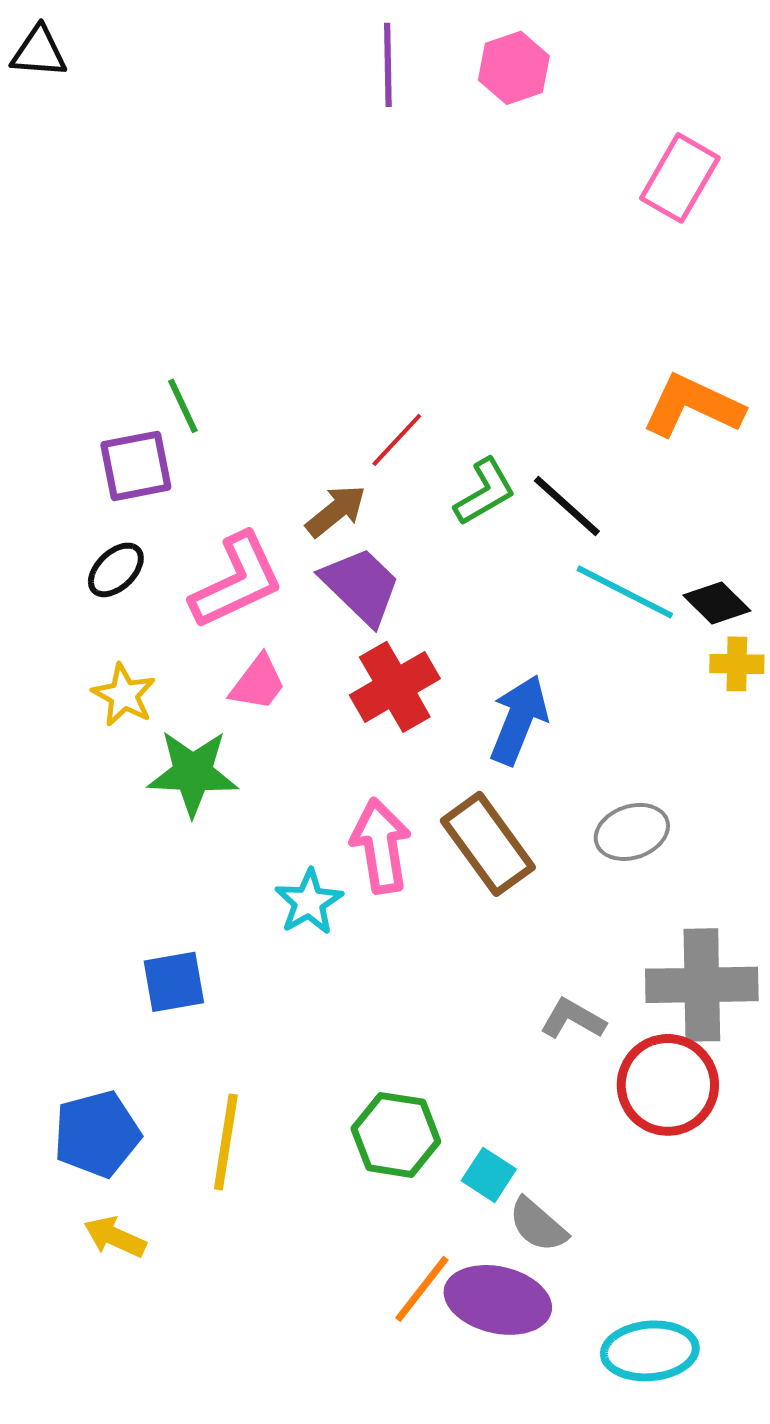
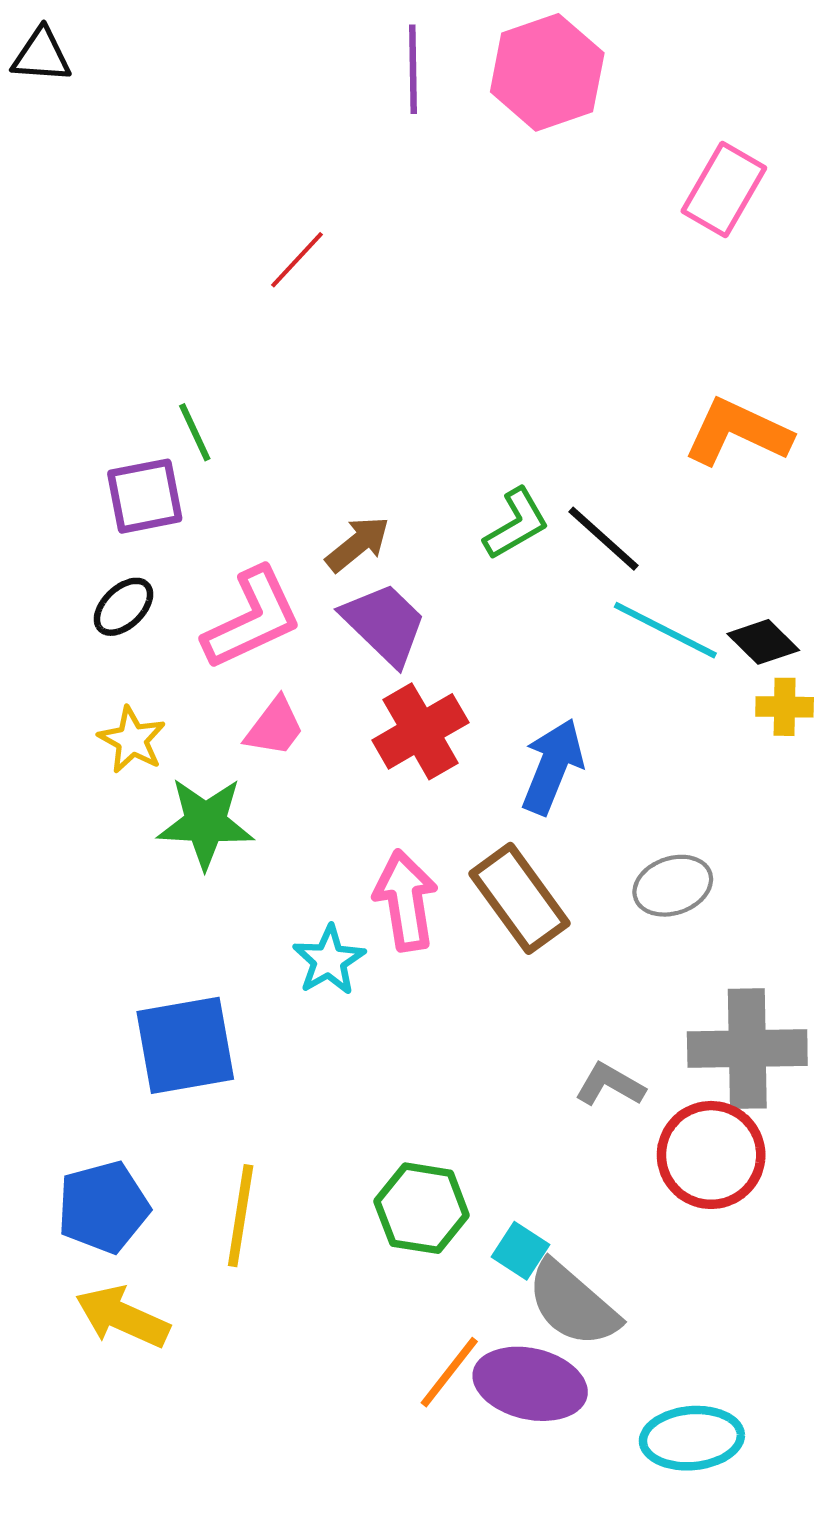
pink hexagon: (514, 68) -> (547, 72), size x1.5
red line: (397, 440) -> (297, 260), moved
blue square: (174, 982) -> (185, 1045), size x1.5
gray semicircle: (538, 1225) -> (573, 1304), size x1.5
yellow arrow: (115, 1237) -> (122, 1317), size x1.4

